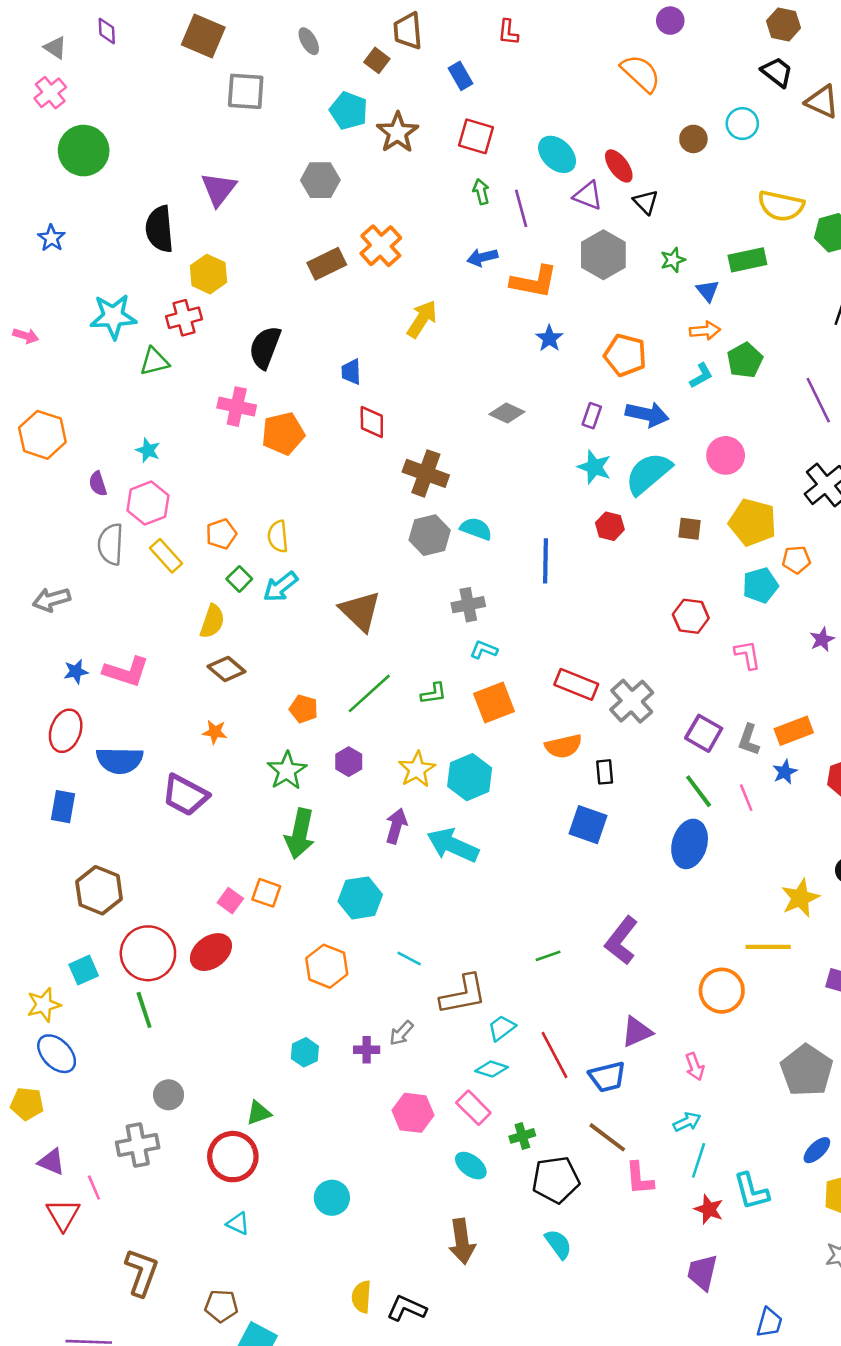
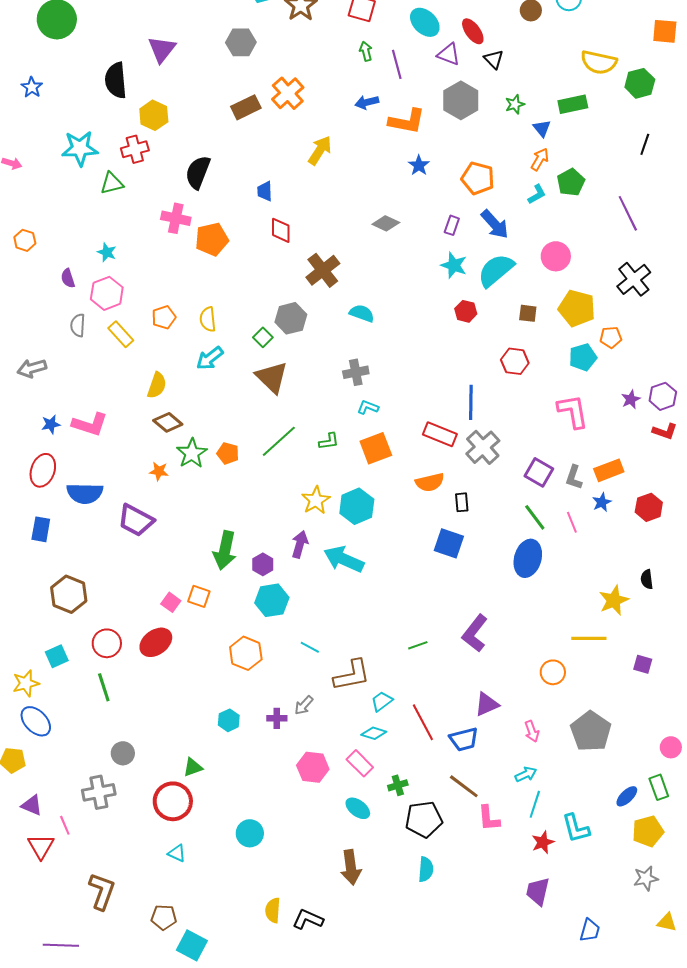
orange arrow: (705, 331) -> (540, 159), turned -55
blue arrow: (647, 414) -> (495, 224), turned 36
orange hexagon: (42, 435) -> (25, 240), size x0.6
brown cross: (426, 473) -> (323, 270), turned 32
gray hexagon: (430, 535) -> (291, 318), moved
gray semicircle: (111, 544) -> (78, 325), size x0.7
blue line: (545, 561) -> (471, 402), moved
green square: (239, 579) -> (263, 337), moved
red hexagon: (691, 616) -> (515, 361), moved
pink L-shape: (747, 655) -> (573, 411), size x1.5
purple hexagon: (349, 762) -> (263, 564), moved
green star: (287, 771) -> (192, 453), moved
red circle: (148, 953) -> (107, 643), size x0.7
orange circle: (722, 991) -> (553, 672), size x0.7
gray pentagon: (807, 1070) -> (591, 731), moved
red star: (709, 1209) -> (543, 842), turned 30
cyan semicircle: (558, 1244) -> (426, 869), turned 40

